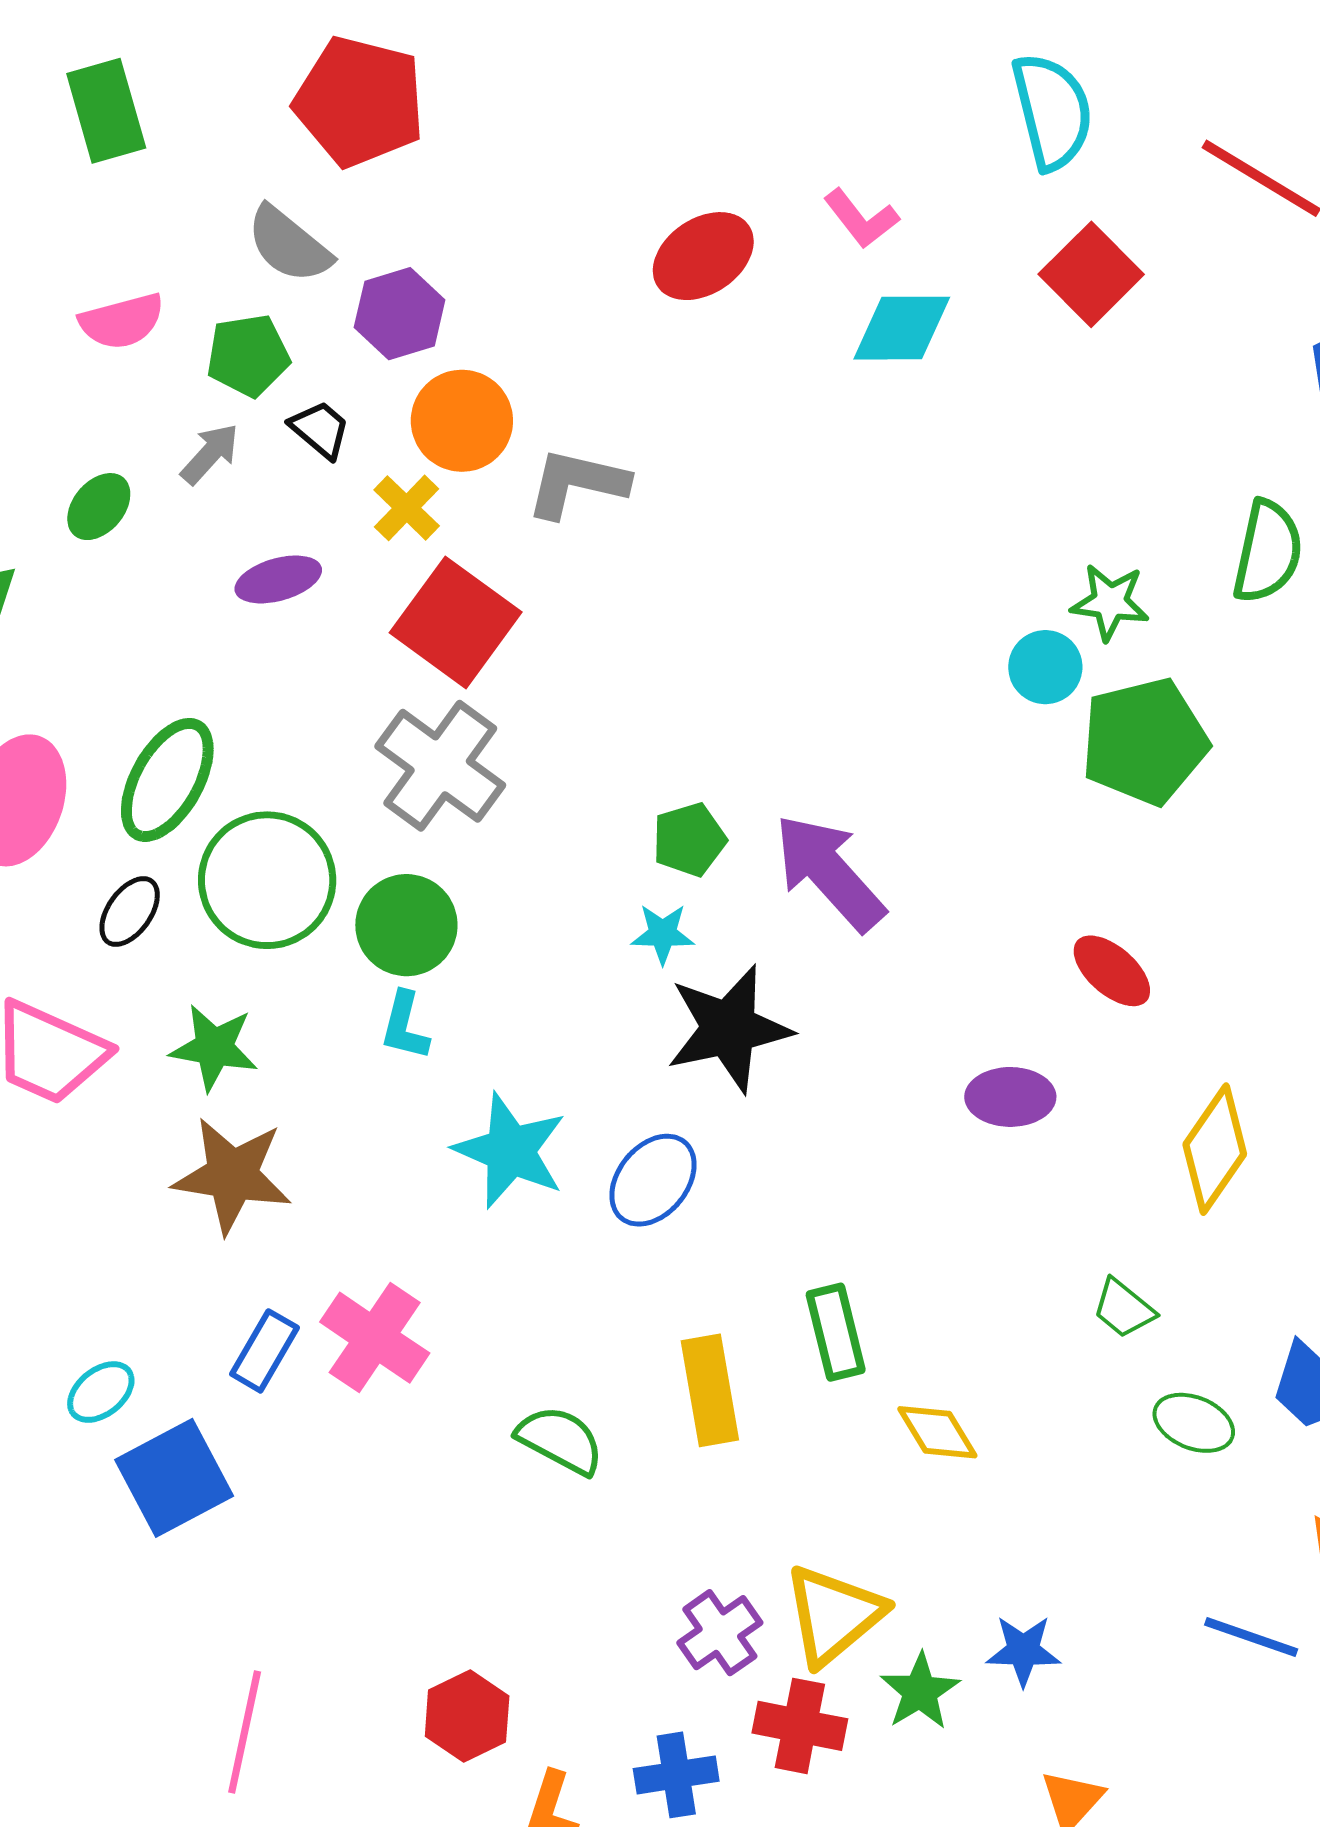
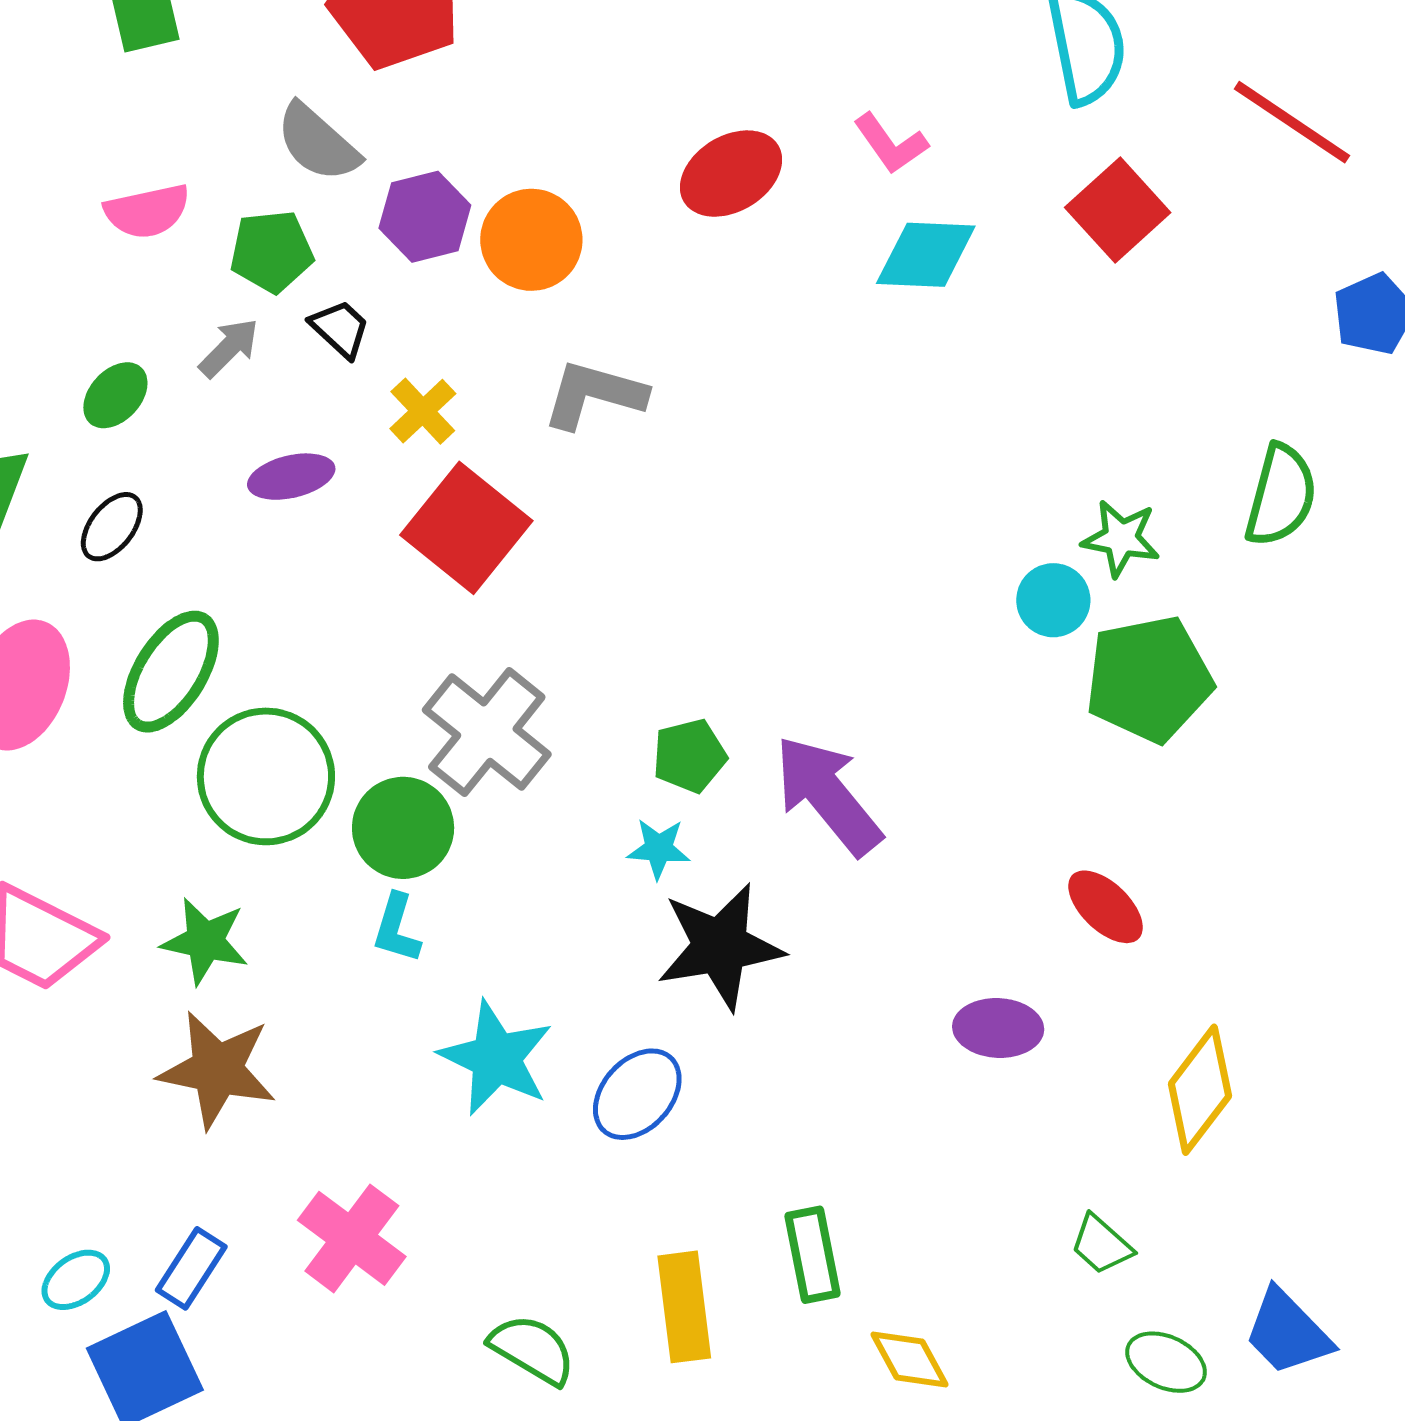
orange circle: (462, 421) -> (531, 240), moved
gray cross: (440, 766) -> (487, 732), moved
black ellipse: (130, 912) -> (112, 527), moved
blue rectangle: (264, 1351) -> (191, 1268), moved

